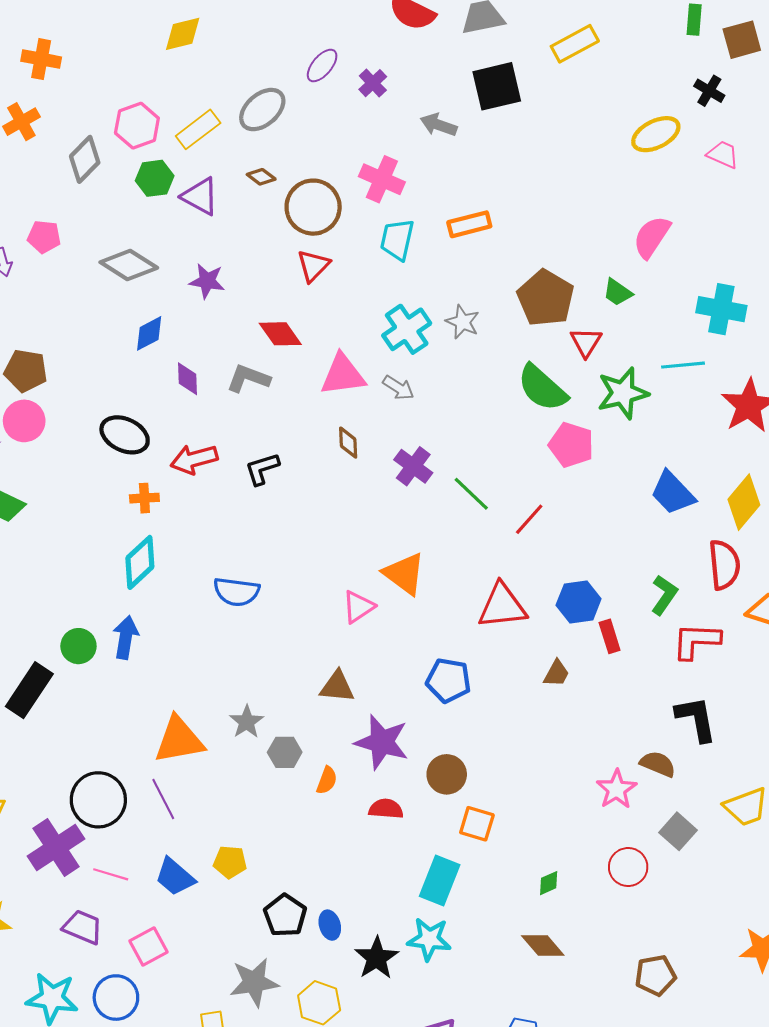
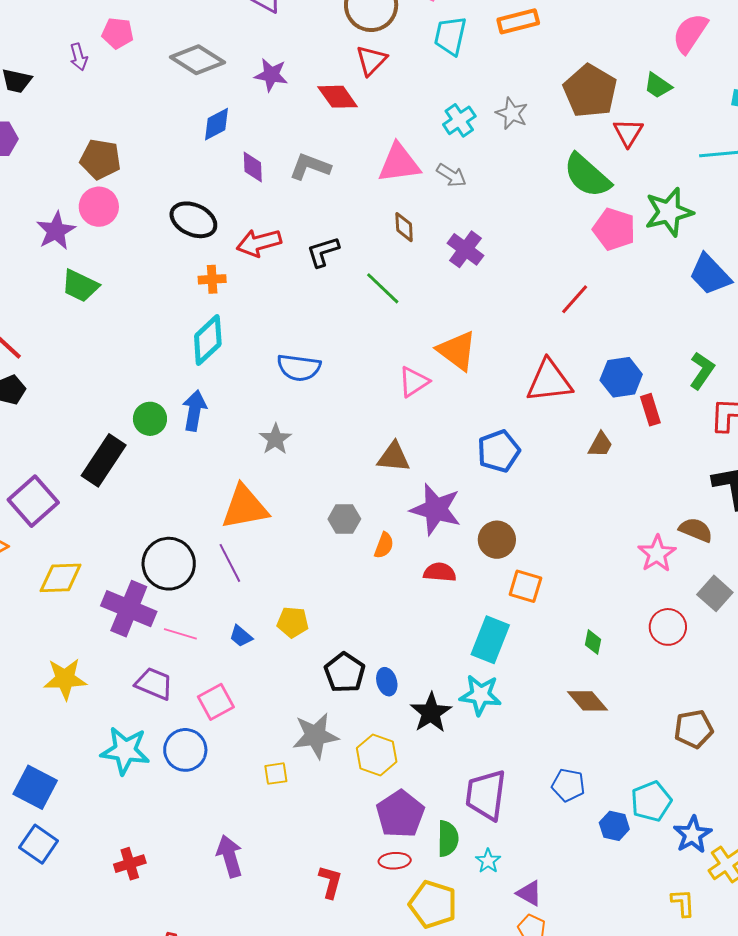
cyan cross: (407, 329) -> (459, 120), size x0.7
red diamond: (280, 334) -> (338, 97), moved
green star: (623, 393) -> (669, 212), moved
green line: (471, 494) -> (383, 288), moved
blue pentagon: (448, 680) -> (499, 451), turned -30
gray star: (247, 722) -> (275, 439), moved
purple cross: (56, 848) -> (129, 609), turned -34
blue trapezoid: (175, 877) -> (241, 636), size x0.6
green diamond: (549, 883) -> (593, 642), turned -55

